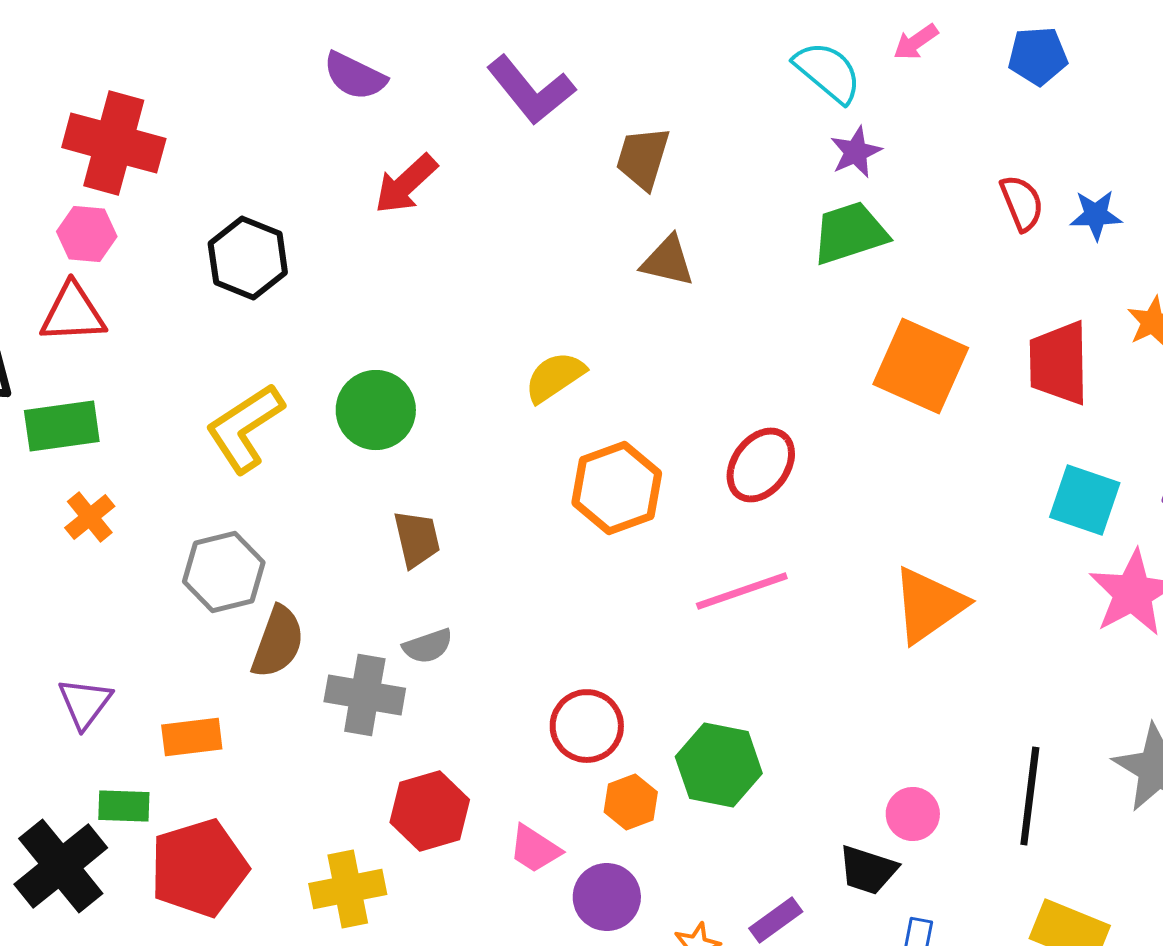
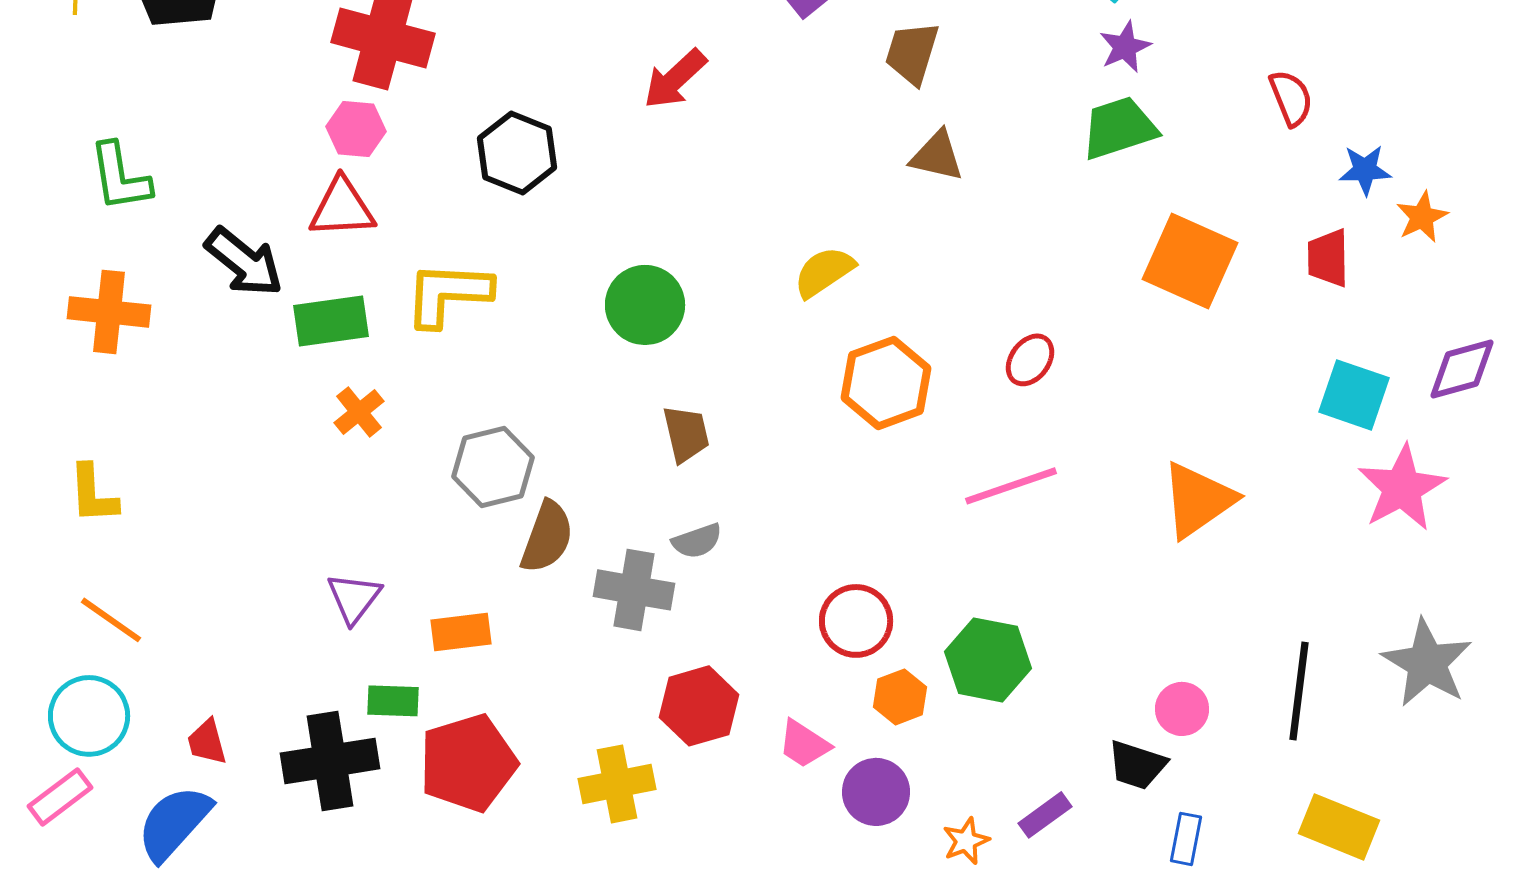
blue star: (1096, 215) -> (1365, 170), moved
red trapezoid: (1059, 363) -> (1328, 258), size x0.7
yellow L-shape: (245, 428) -> (448, 294), moved, turned 36
red ellipse: (761, 465) -> (1030, 360), size x0.7
black cross: (61, 866) -> (330, 761), turned 30

